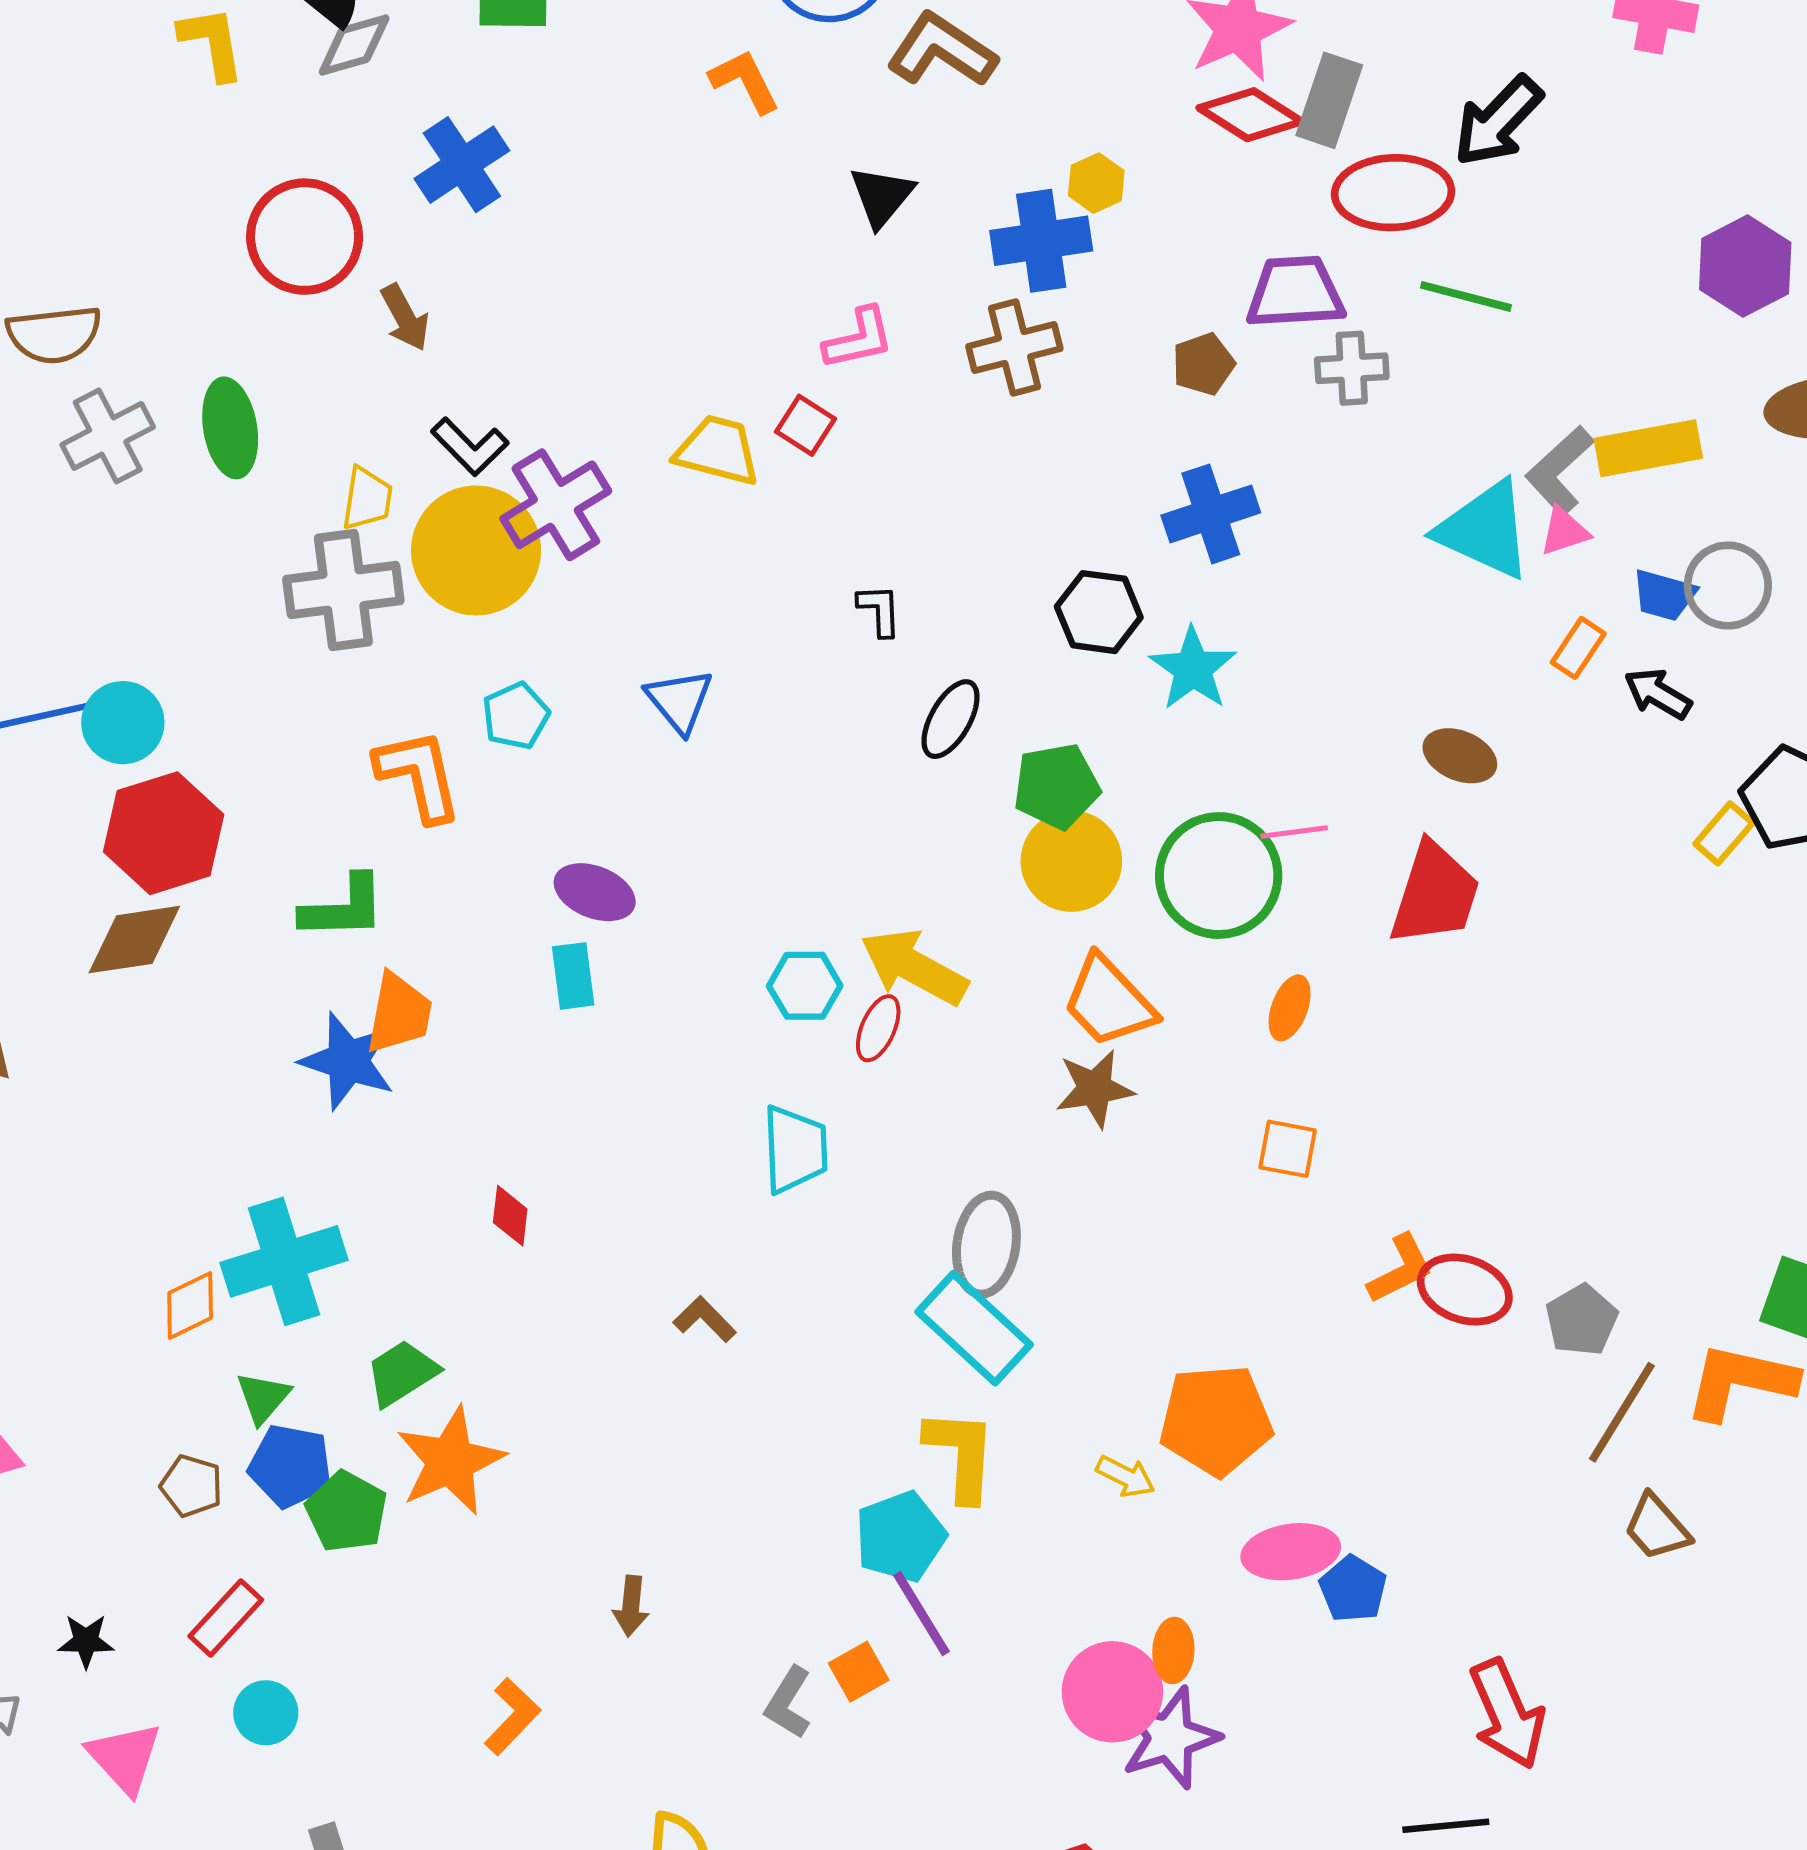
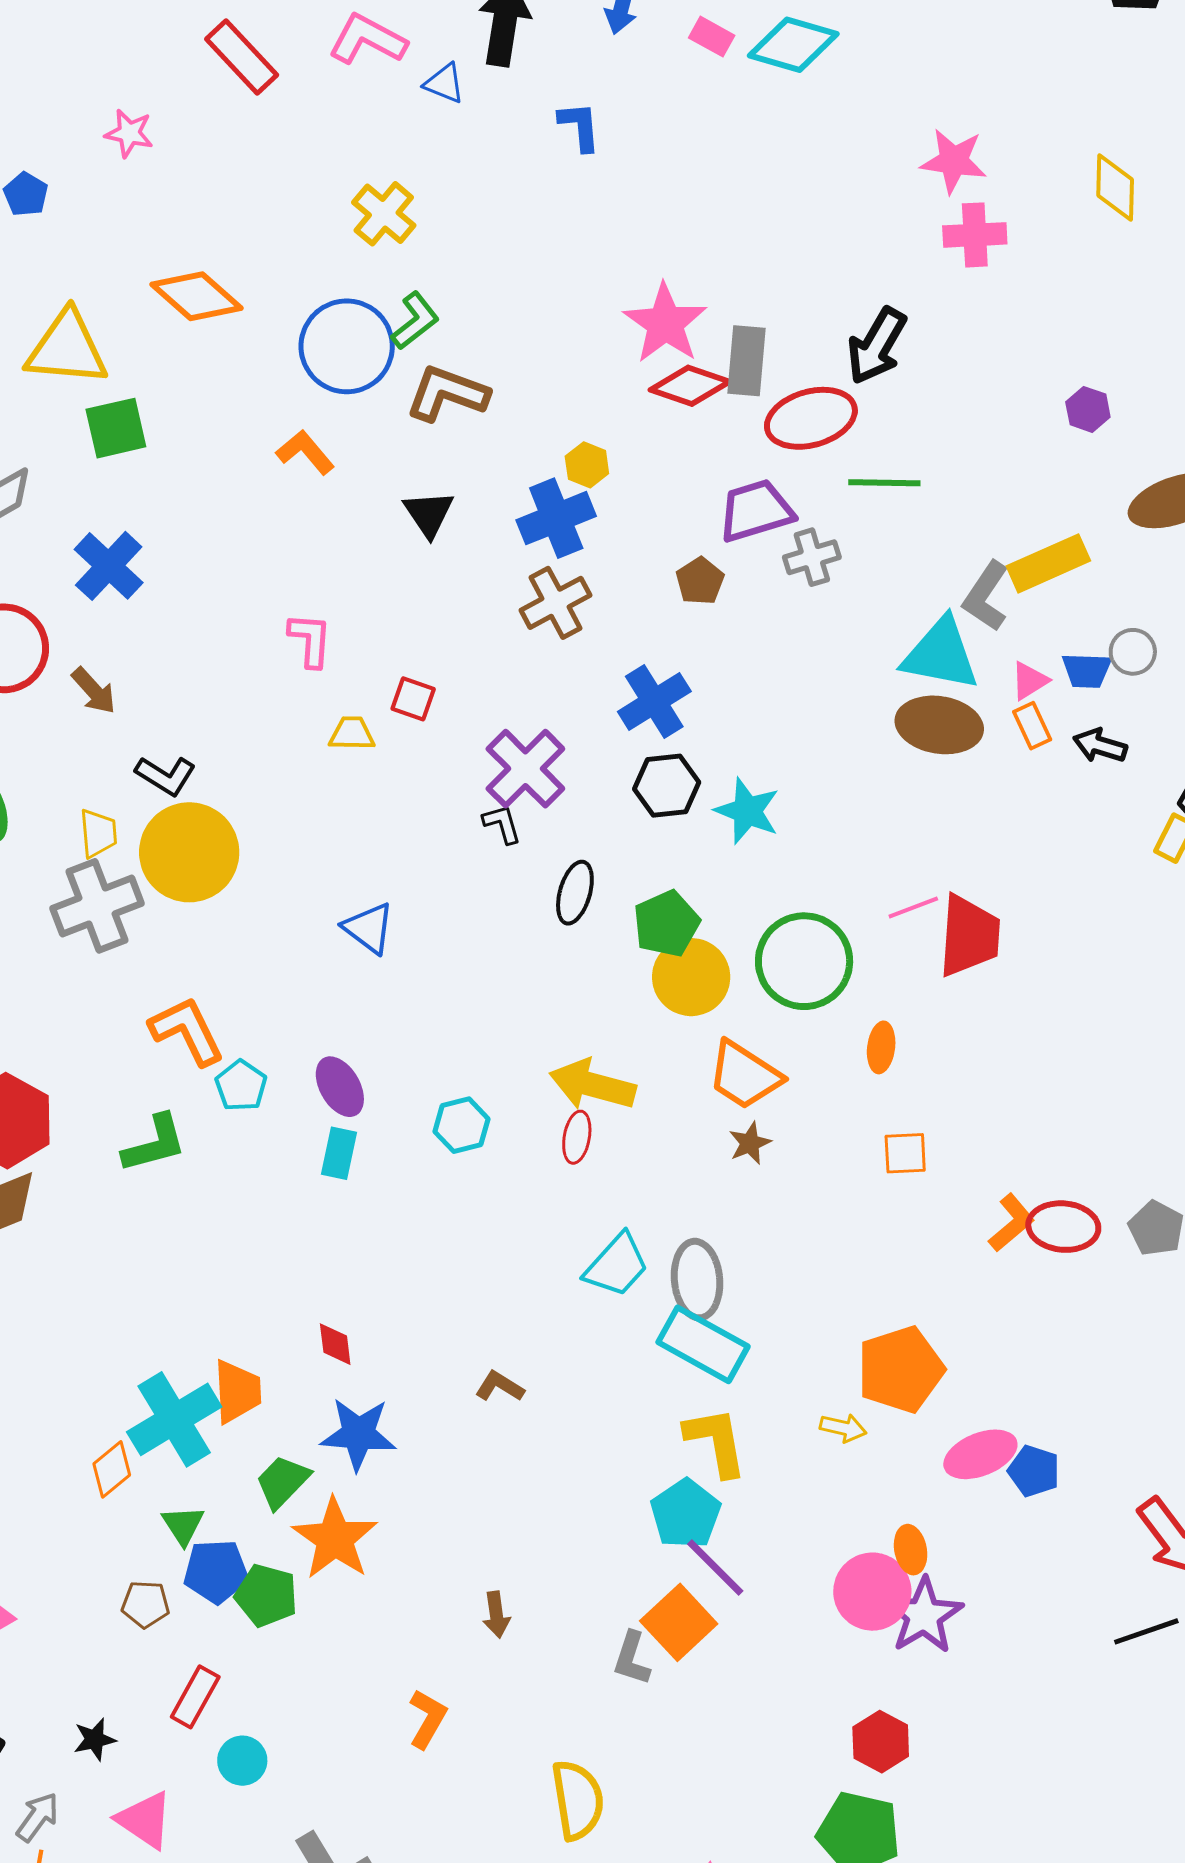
purple hexagon: (1745, 266) -> (1088, 409), size x0.6
pink L-shape: (859, 339) -> (310, 640), moved, turned -60
yellow trapezoid: (718, 450) -> (352, 734), size x0.7
purple cross: (556, 505) -> (525, 769), moved
blue cross: (1211, 514) -> (654, 701), moved
pink triangle: (1564, 531) -> (1030, 681), moved
gray circle: (1728, 586) -> (1133, 652), size x0.7
orange rectangle: (1578, 648) -> (1032, 726), turned -45
cyan pentagon: (516, 716) -> (241, 1086), moved
brown ellipse: (1460, 756) -> (939, 725), moved, size x1.5
pink line: (1294, 832) -> (913, 907), moved
purple ellipse: (595, 892) -> (340, 1087), turned 52
cyan rectangle: (573, 976) -> (339, 1153), turned 33
cyan hexagon: (805, 986) -> (461, 1125), moved
orange trapezoid: (399, 1013) -> (237, 1391), moved
blue star: (348, 1061) -> (358, 1434), moved
brown star: (1095, 1089) -> (750, 1143), size x0.7
cyan trapezoid: (795, 1149) -> (617, 1265), moved, turned 58
orange square: (859, 1672) -> (679, 1622), size x1.6

